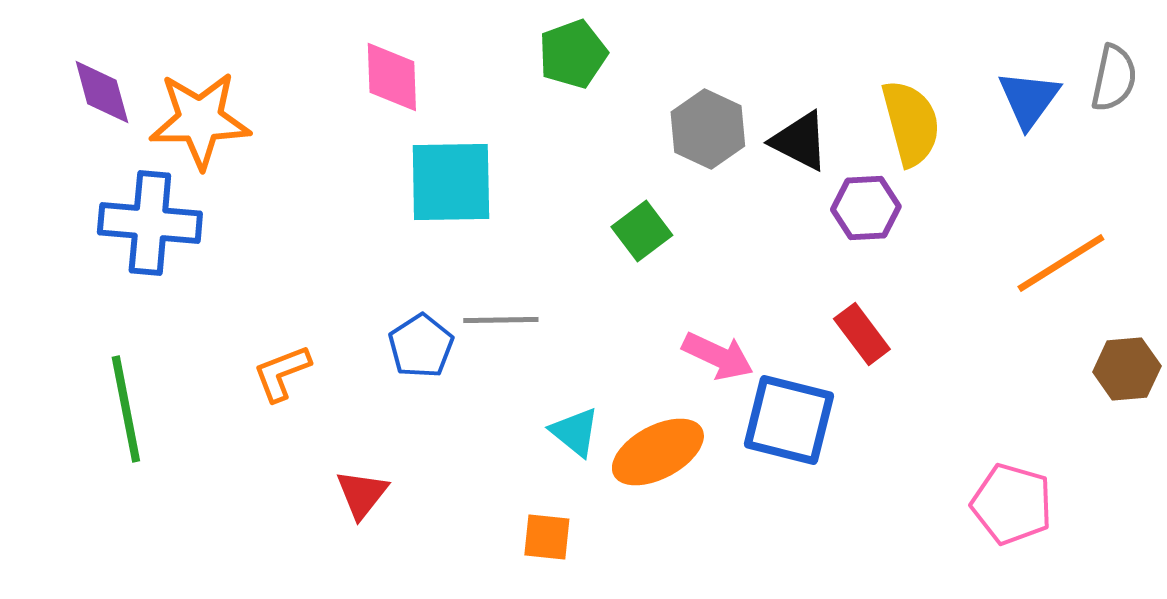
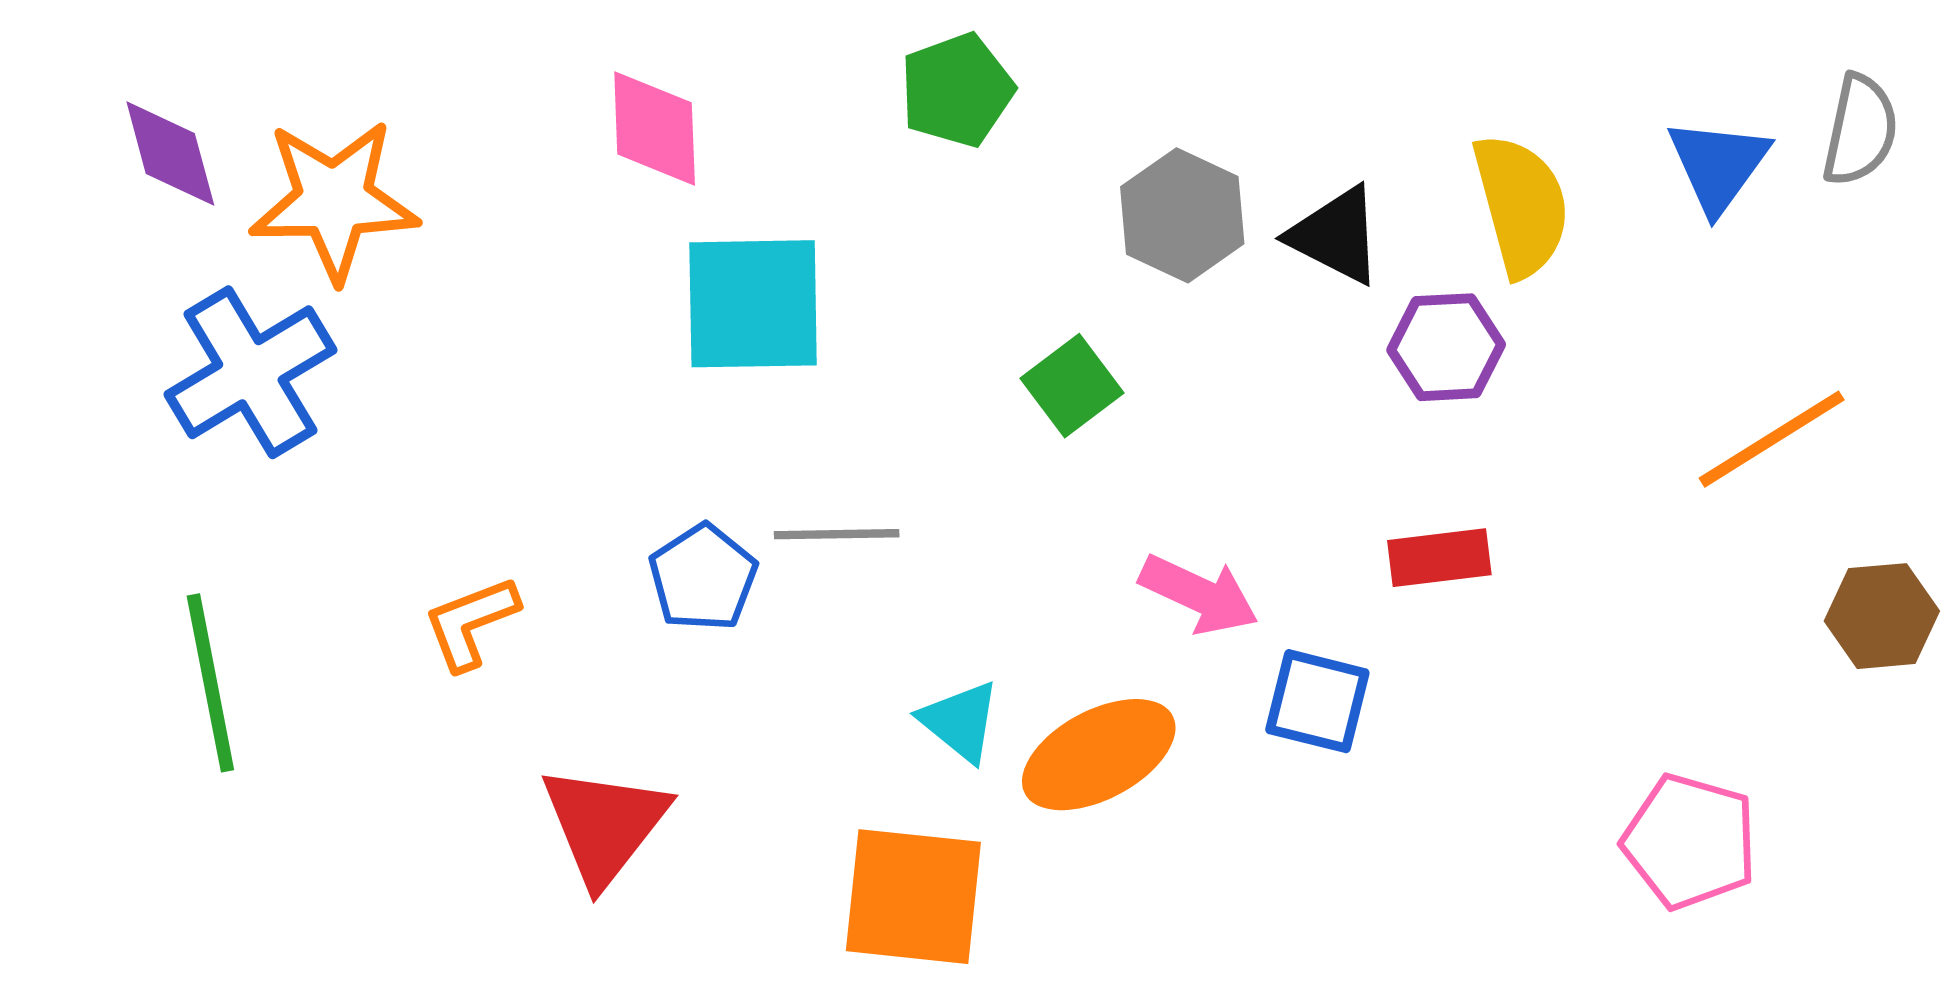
blue cross: (150, 223) -> (250, 372), turned -36
red rectangle: (862, 334) -> (1439, 558), turned -60
blue square: (789, 420) -> (1317, 701), size x0.7
red triangle: (362, 494) -> (604, 825), size x1.5
orange square: (547, 537) -> (913, 897), size x1.8

